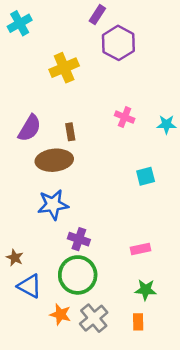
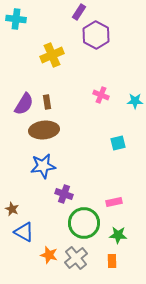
cyan cross: (20, 23) -> (16, 19), turned 36
brown rectangle: (70, 132) -> (47, 102), moved
green circle: (78, 275) -> (84, 223), moved

